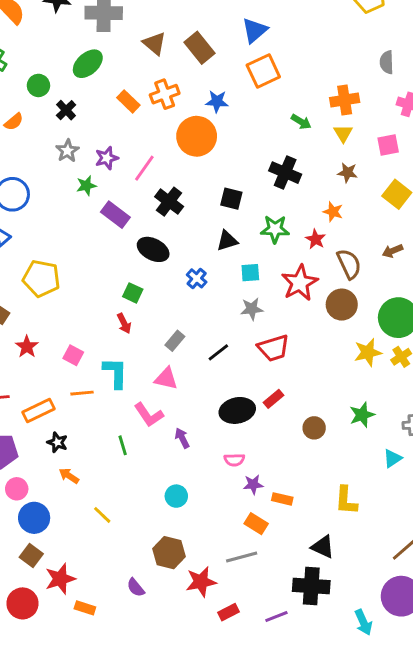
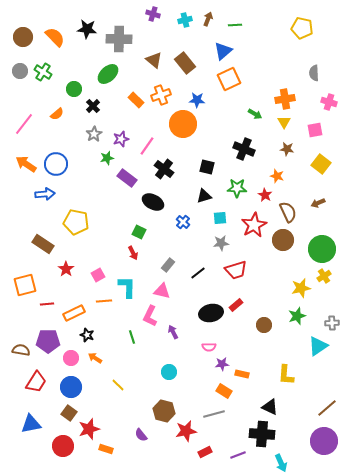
yellow star: (368, 352) -> (301, 288), moved
pink square: (73, 355) -> (98, 275), turned 32
pink L-shape: (149, 415) -> (150, 316), turned 60
cyan triangle: (392, 458) -> (318, 346), size x1.5
pink circle: (17, 489) -> (71, 358), moved
cyan arrow: (363, 622) -> (281, 463), moved

